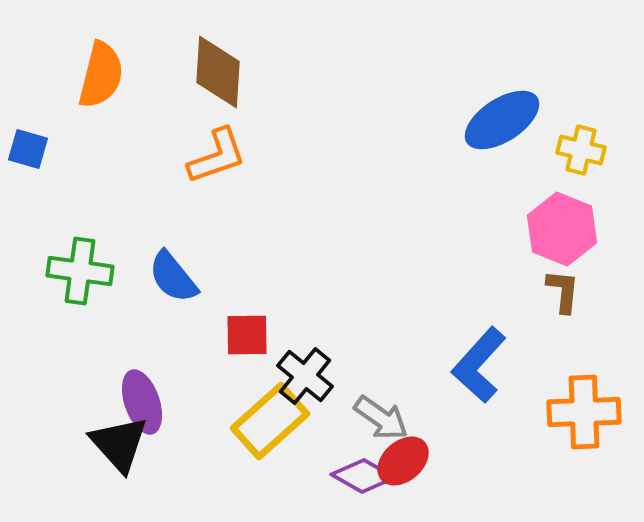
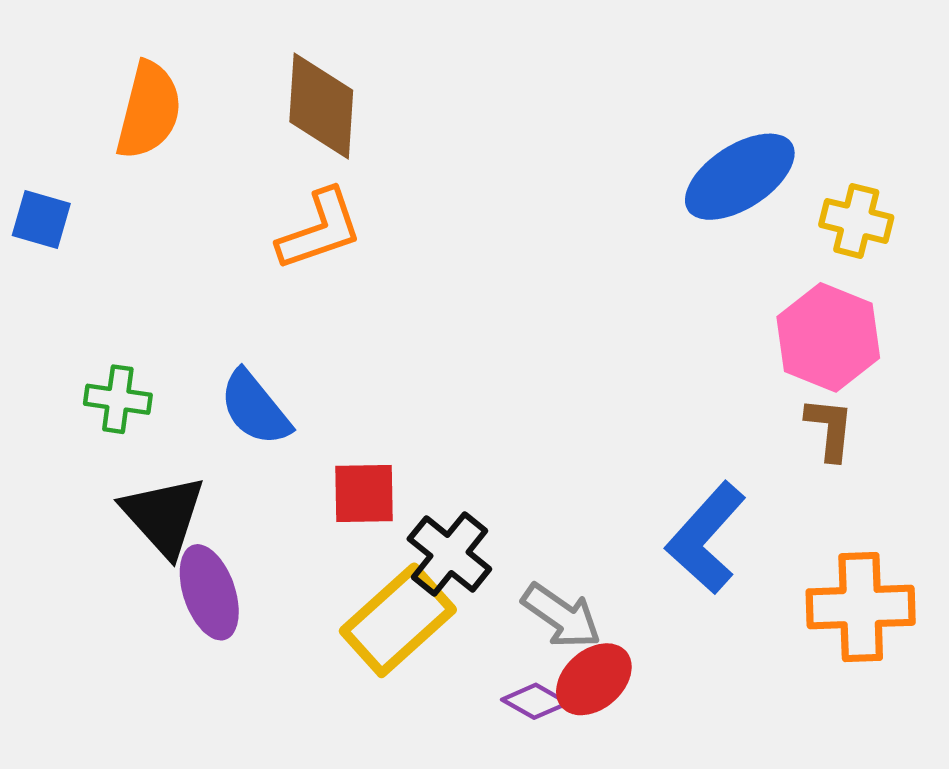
green cross: (80, 271) -> (118, 399), size x0.7
black triangle: (119, 444) -> (164, 516), moved
purple diamond: (363, 476) -> (535, 701), size x0.7

